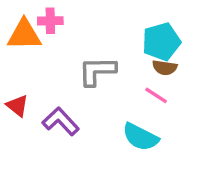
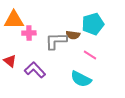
pink cross: (50, 21) -> (29, 33), moved
brown semicircle: (165, 68) -> (73, 35), moved

